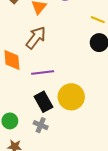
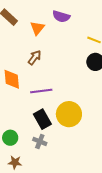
brown arrow: (36, 38) -> (35, 58), size x0.7

